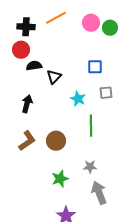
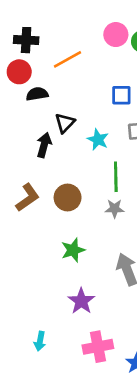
orange line: (56, 18) -> (68, 59), moved
black triangle: (54, 77) -> (65, 123), moved
black arrow: (27, 104) -> (44, 145), moved
gray star: (90, 167) -> (114, 209), moved

